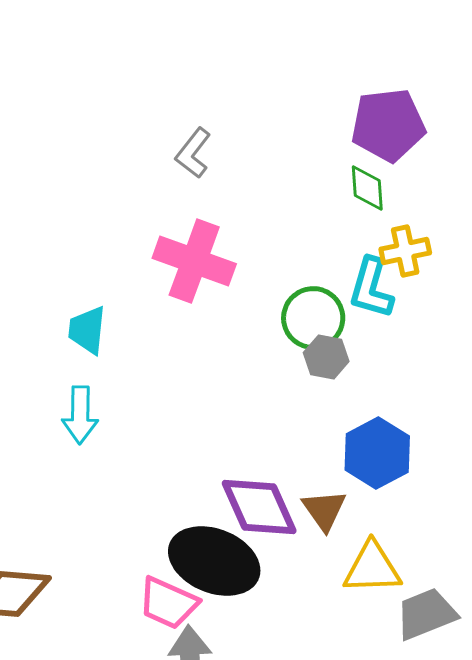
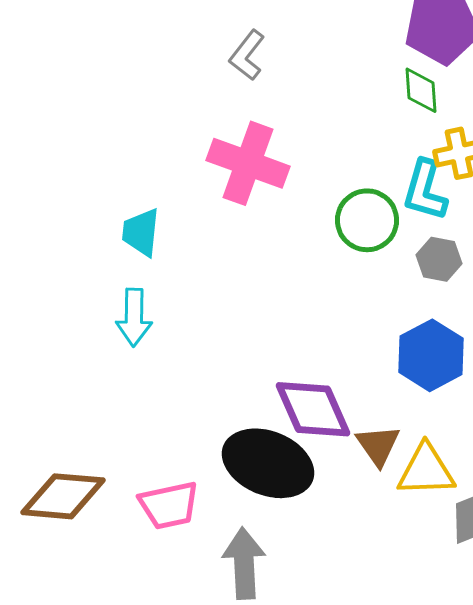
gray hexagon: (326, 357) -> (439, 259), moved
brown triangle: (324, 510) -> (378, 445), moved
pink trapezoid: (168, 603) -> (169, 505), moved, turned -36

